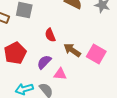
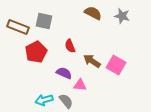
red pentagon: (15, 53) -> (36, 52), moved
purple semicircle: (44, 62) -> (64, 73), turned 70

